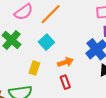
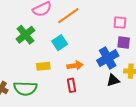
yellow rectangle: (34, 68) -> (43, 66), turned 56

